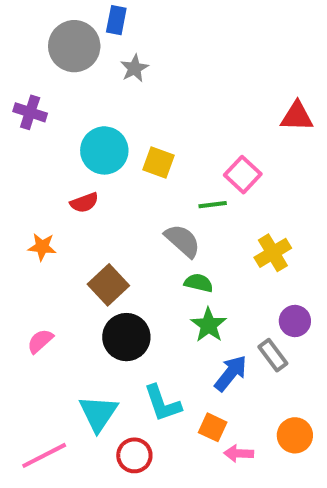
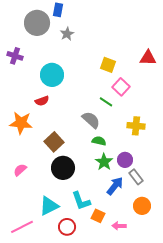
yellow square: (158, 163) -> (108, 65), moved
green line: (213, 205) -> (106, 102), turned 40
orange star: (42, 247) -> (21, 123), size x1.6
yellow cross: (273, 253) -> (136, 126), turned 36
purple circle: (295, 321) -> (125, 160), moved
cyan triangle: (98, 413) -> (49, 206), turned 30
orange square: (213, 427) -> (98, 216), moved
orange circle: (295, 435) -> (142, 206), moved

